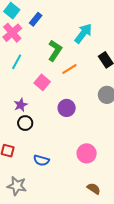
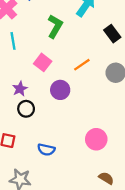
cyan line: (17, 62) -> (13, 41), turned -35
orange line: (69, 69) -> (82, 65), moved
purple circle: (67, 108) -> (60, 90), moved

